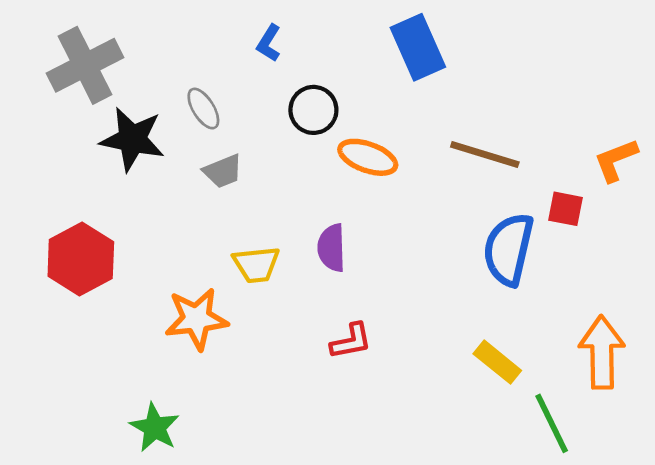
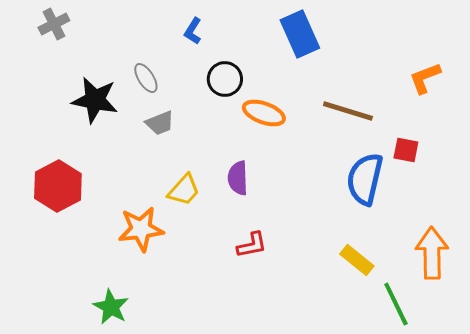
gray cross: (85, 65) -> (54, 24), moved, size x0.6
orange L-shape: (616, 160) -> (425, 78), moved
yellow trapezoid: (256, 265) -> (184, 190), turned -42

